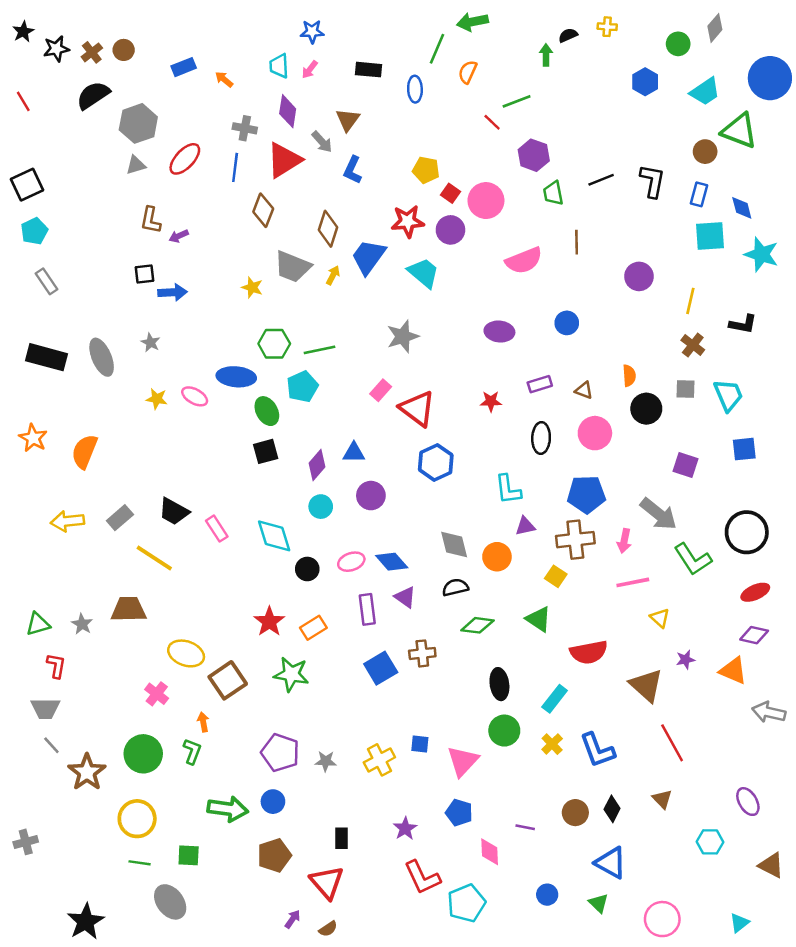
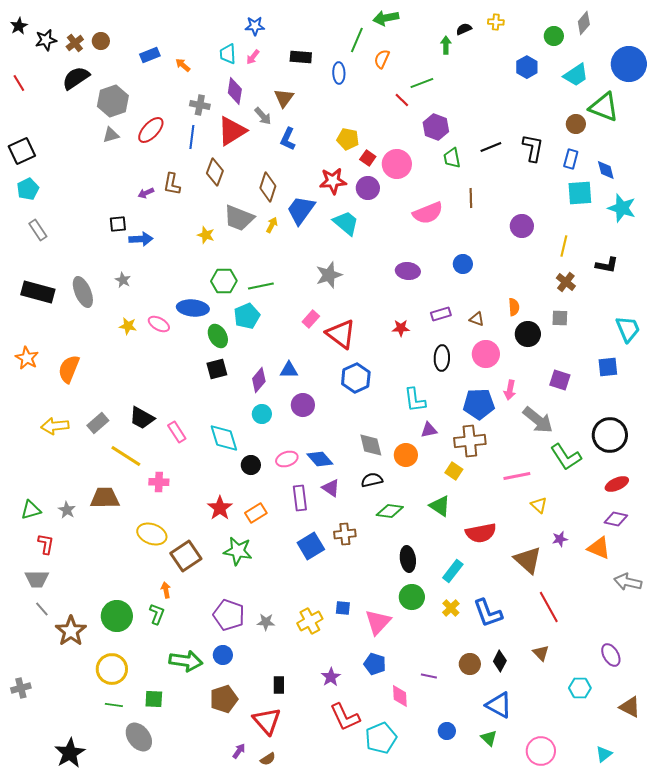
brown L-shape: (151, 220) -> (172, 184), moved
cyan trapezoid: (728, 395) -> (628, 329), moved
pink arrow: (624, 541) -> (510, 390), moved
pink cross: (157, 694) -> (159, 482), moved, turned -36

